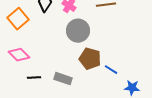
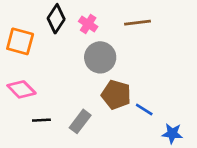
orange square: (18, 19) -> (20, 41), turned -35
gray rectangle: (63, 79) -> (80, 121), turned -72

